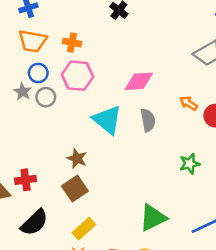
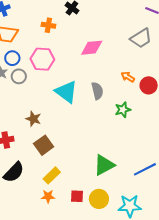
orange cross: (72, 42) -> (48, 25), moved
pink diamond: (139, 81) -> (92, 48), moved
brown star: (77, 158) -> (33, 119), moved
green star: (190, 164) -> (123, 110), moved

